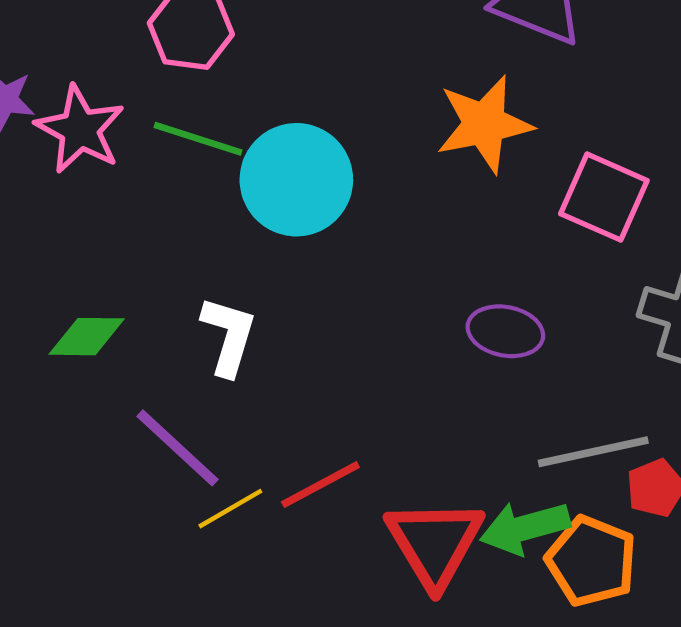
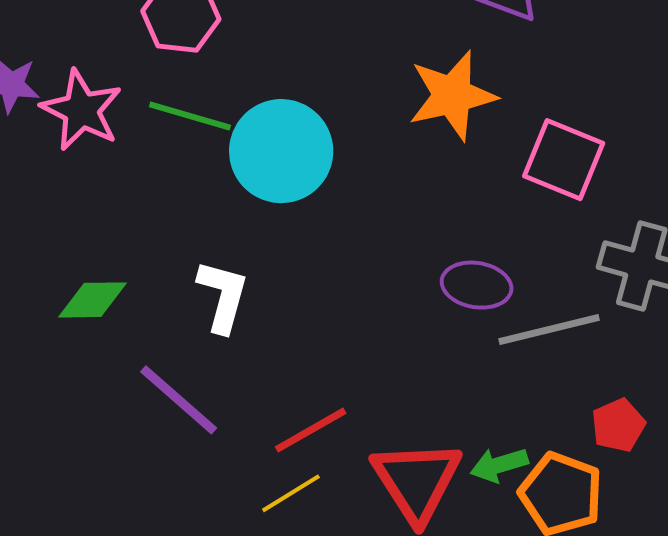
gray line: (593, 452) -> (549, 329), moved
yellow line: (230, 509) -> (291, 493), moved
green arrow: (525, 528) -> (499, 465), size x0.7

